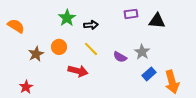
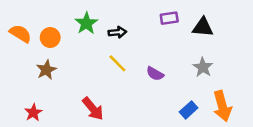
orange circle: (59, 47) -> (50, 38), moved
gray star: (142, 52) -> (203, 67), moved
red arrow: (78, 71) -> (93, 109), moved, turned 36
blue rectangle: (149, 74) -> (189, 110), moved

